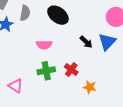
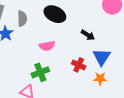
blue triangle: (107, 42) -> (102, 57), moved
green cross: (46, 71) -> (40, 72), moved

